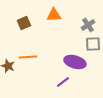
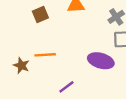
purple line: (63, 82) -> (66, 87), moved

